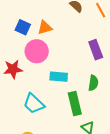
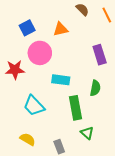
blue square: (23, 27) -> (27, 28), turned 35
orange triangle: (45, 28) -> (61, 29), moved

